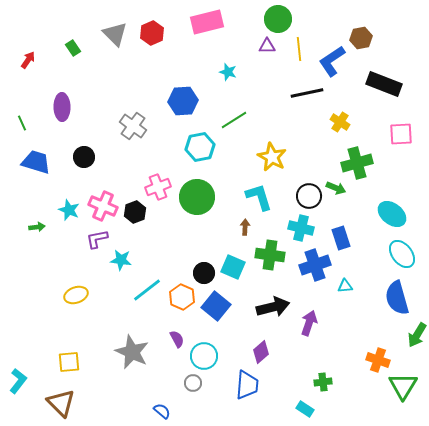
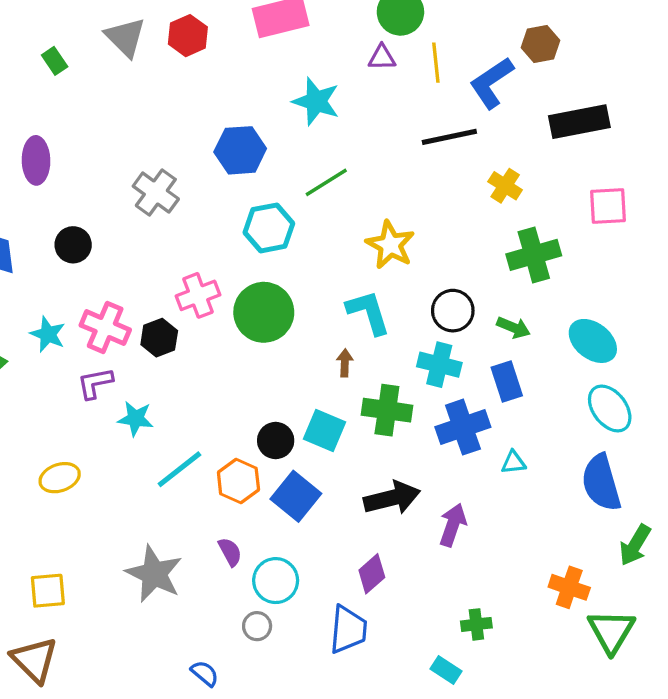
cyan star: (228, 72) -> (316, 101), size x1.6
black rectangle: (384, 84) -> (579, 122), turned -32
green arrow: (336, 188) -> (514, 327), moved

